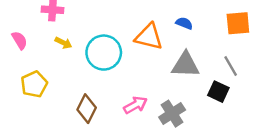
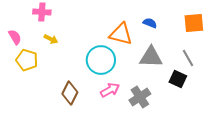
cyan circle: (104, 53) -> (101, 60), moved
yellow pentagon: (34, 84) -> (27, 60), moved, turned -30

